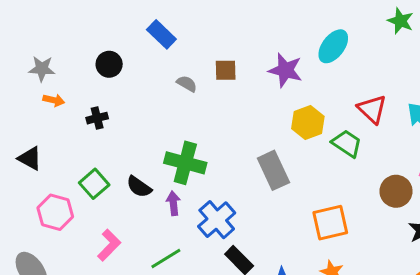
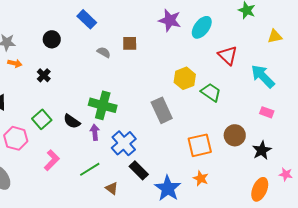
purple star: (285, 70) -> (170, 20), moved
red triangle: (372, 109) -> (228, 55), moved
black cross: (97, 118) -> (44, 75), turned -32
brown circle: (396, 191) -> (235, 135), moved

